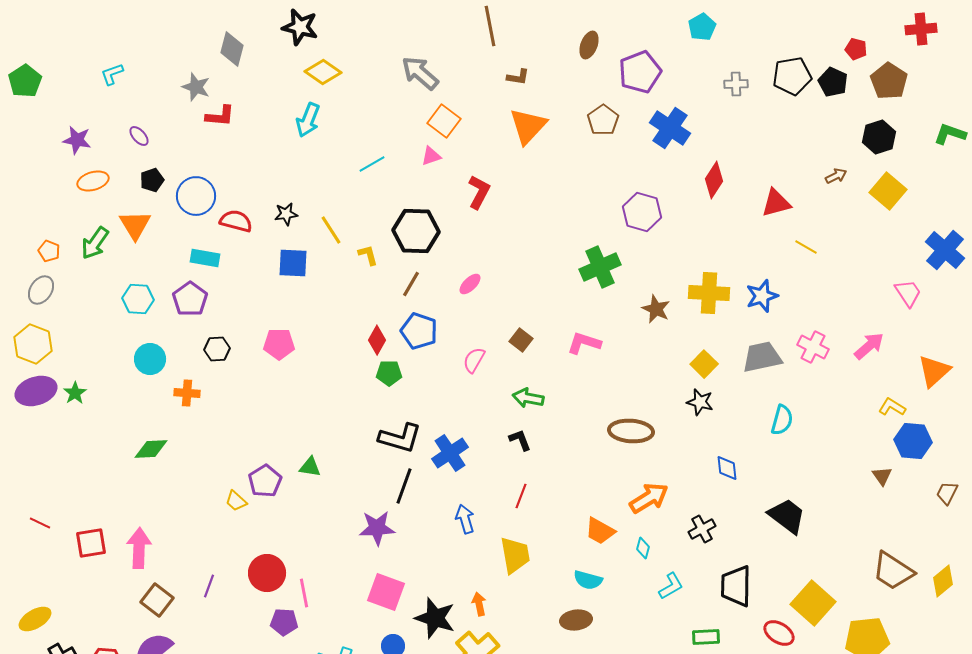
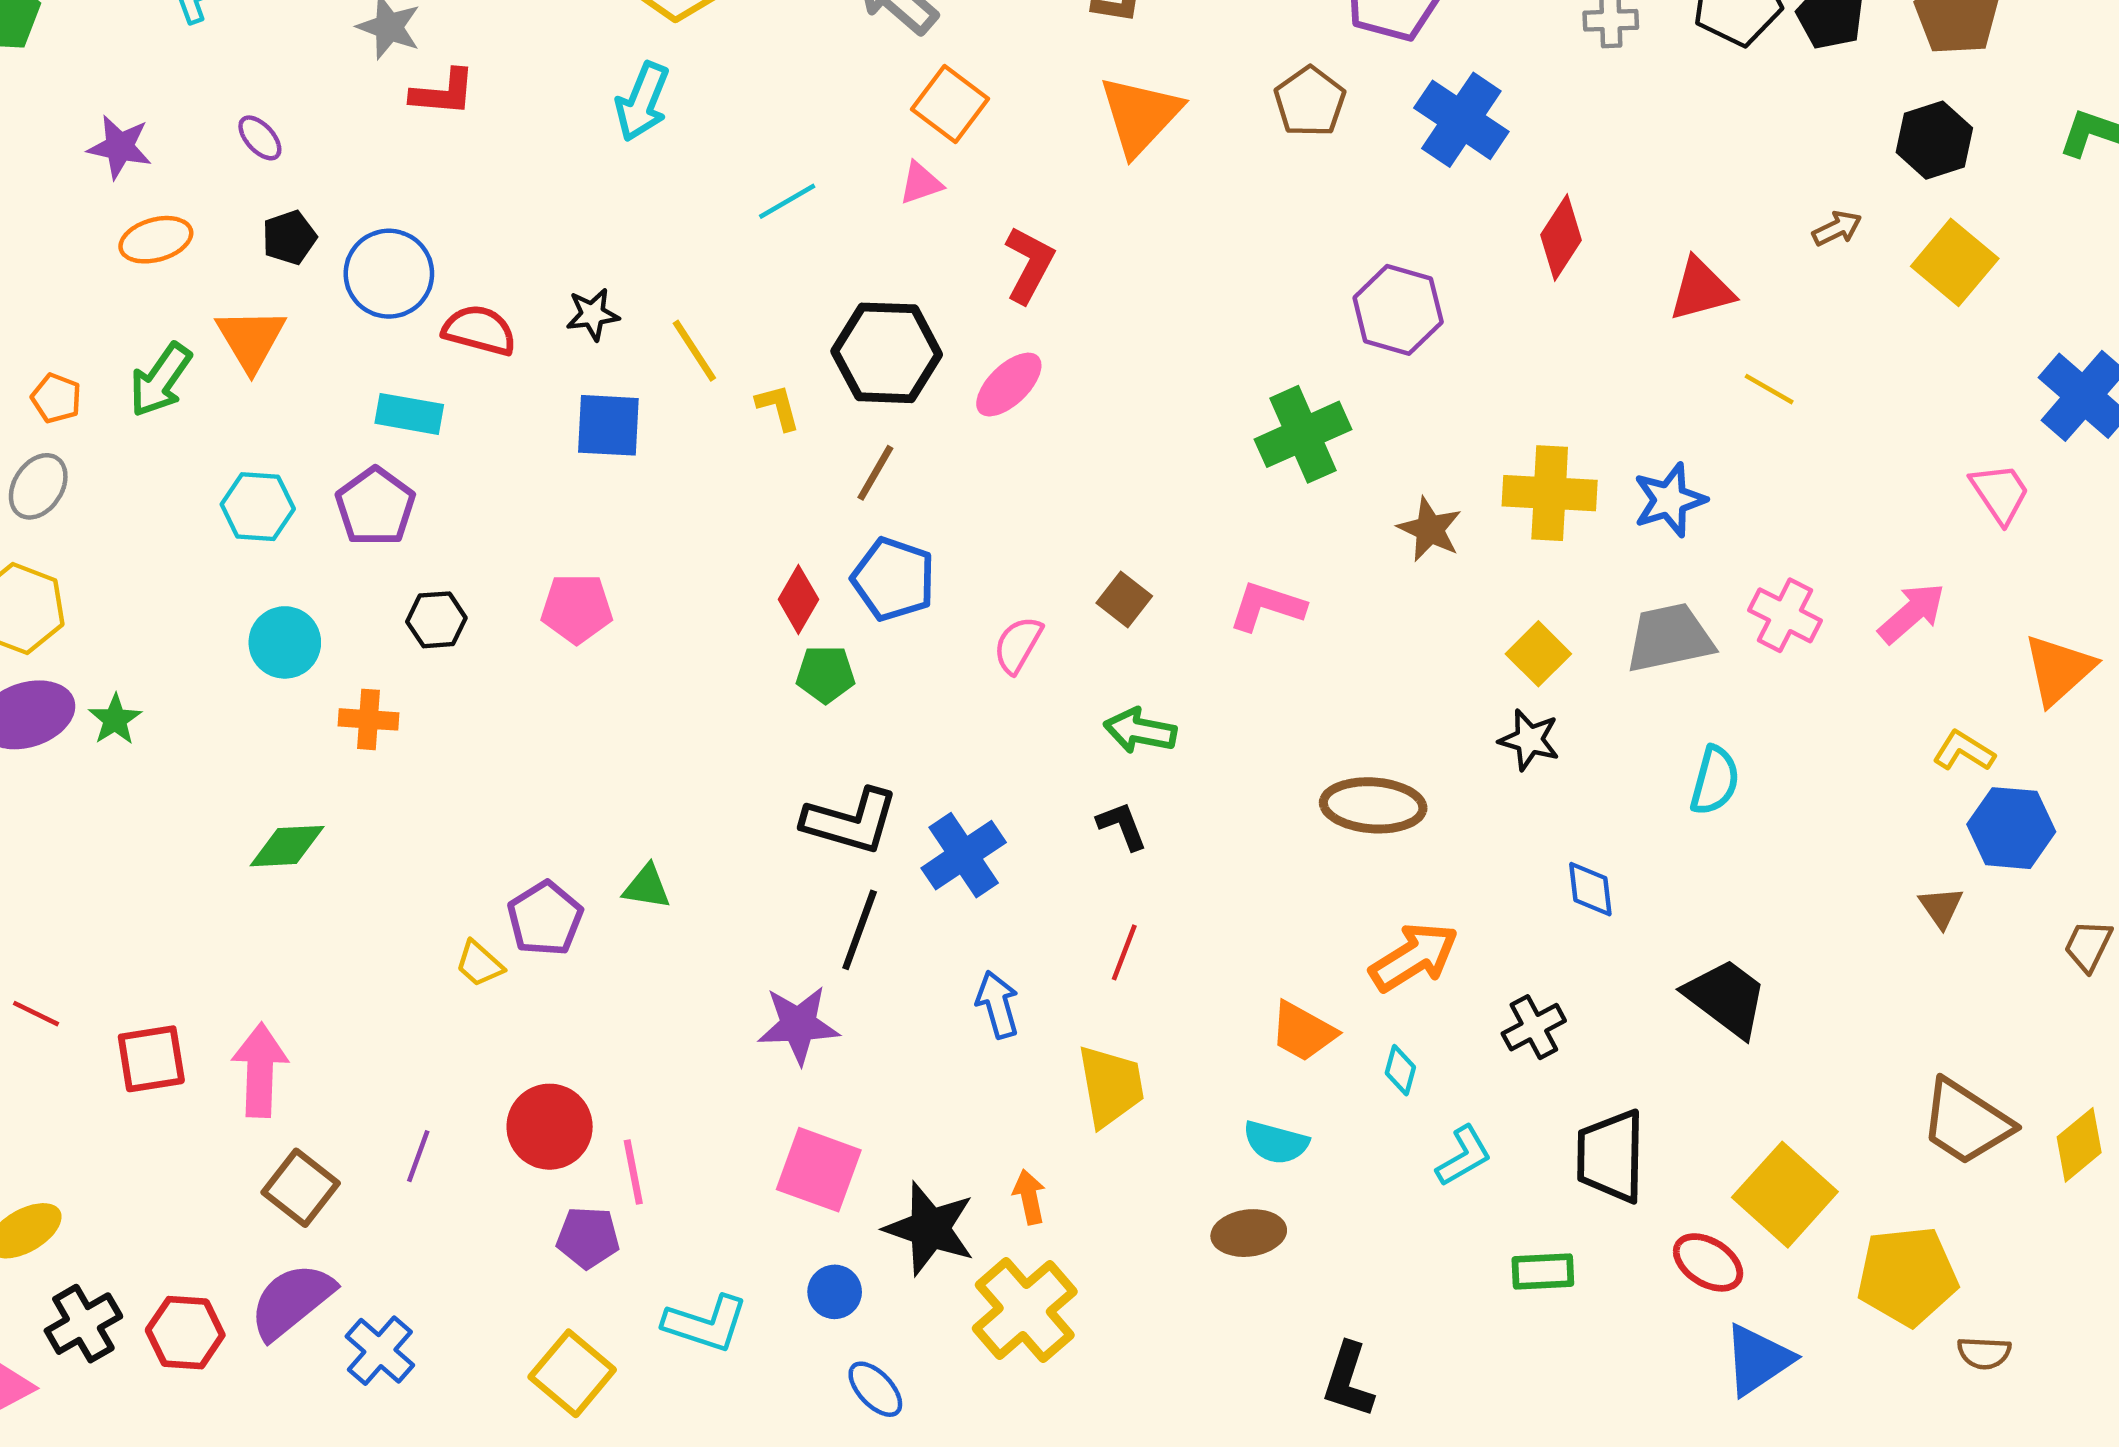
pink ellipse: (470, 284) -> (1009, 385), moved, size x1.4

